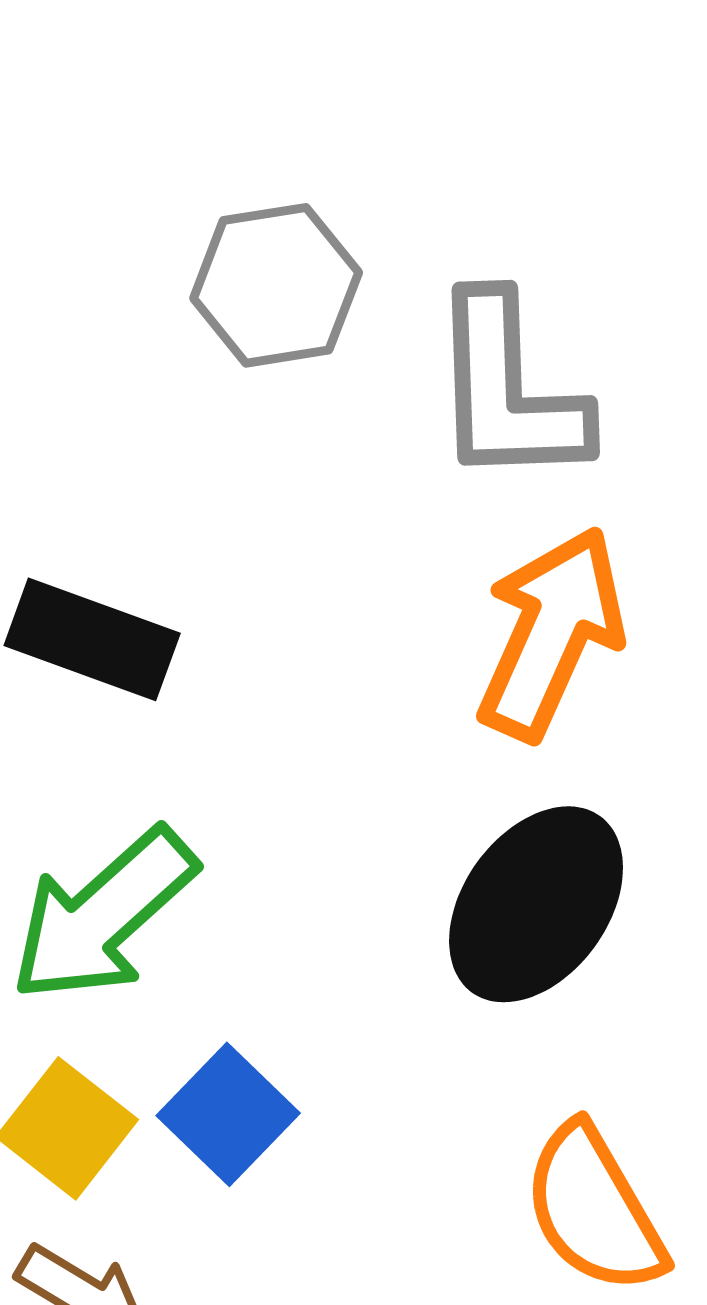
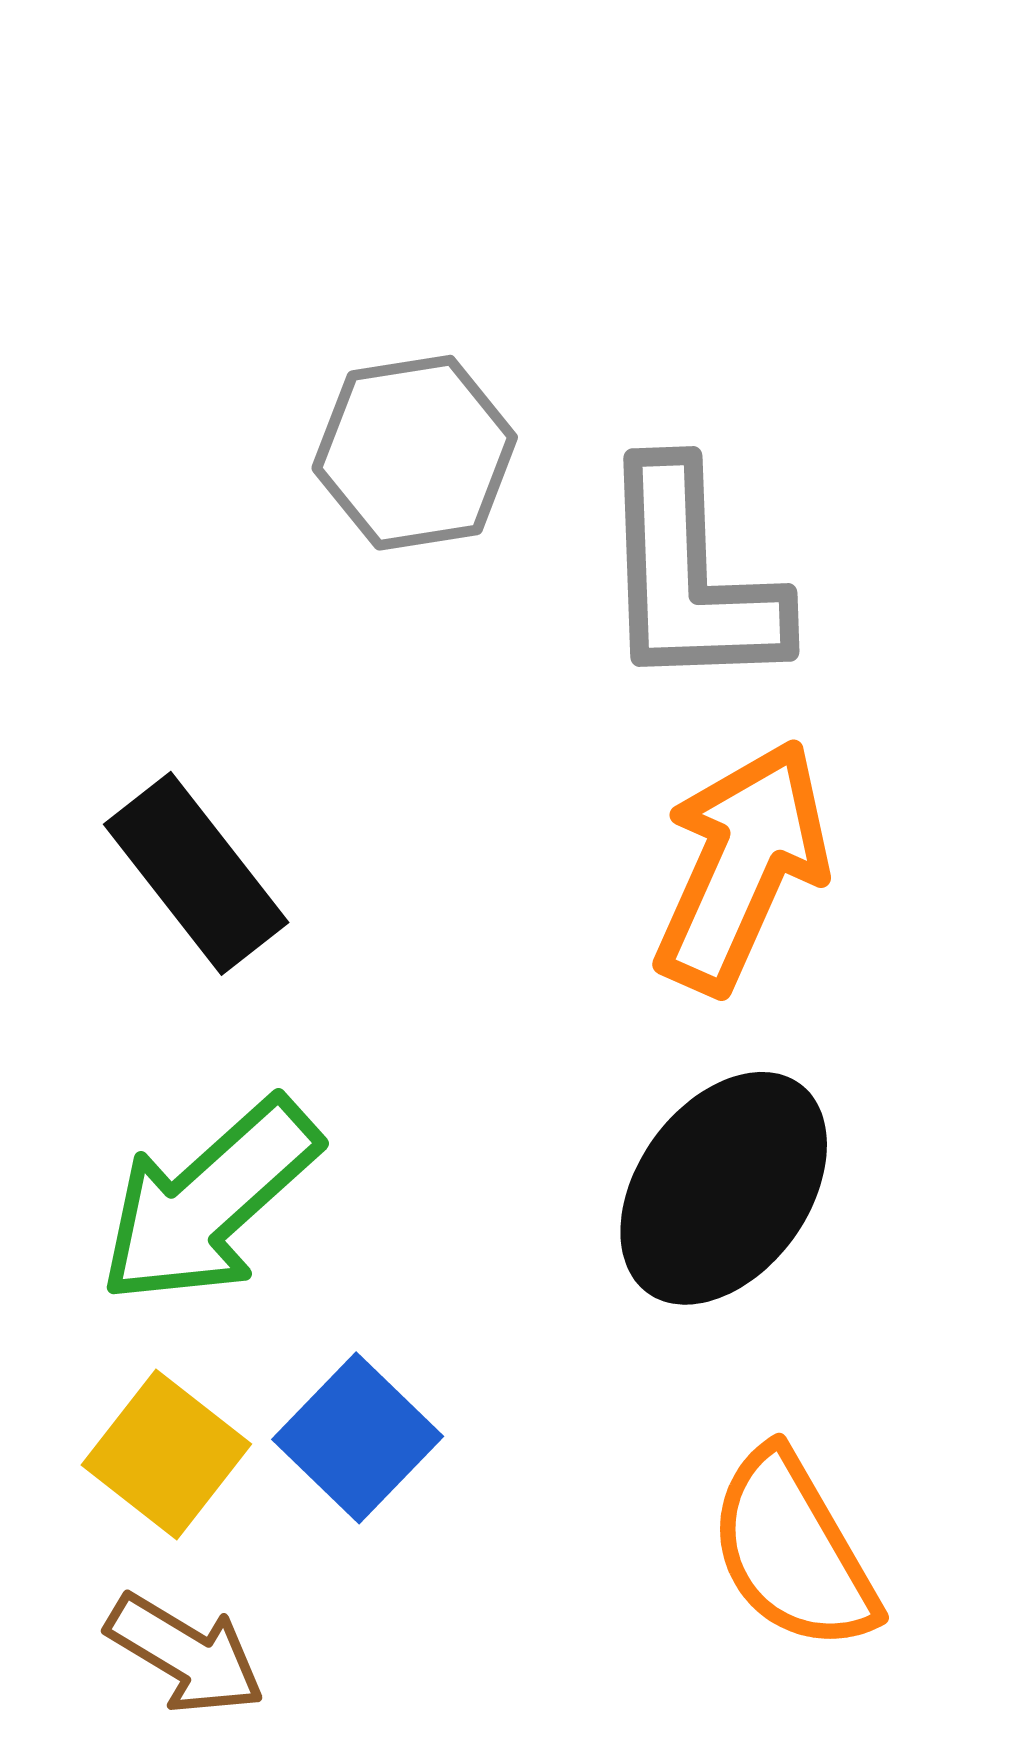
black rectangle: (92, 639) -> (196, 873), turned 32

